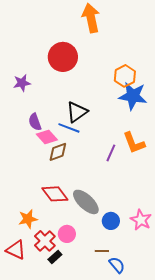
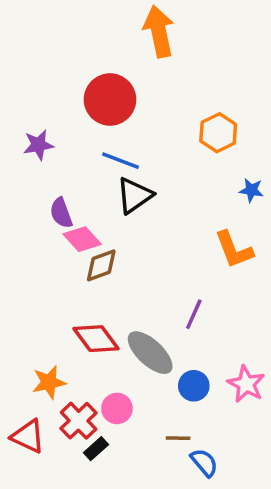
blue star: (133, 96) -> (251, 190), moved, size x0.5
blue line: (69, 128) -> (120, 161), moved
purple line: (111, 153) -> (194, 314), moved

